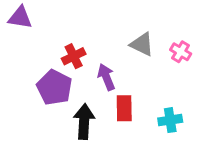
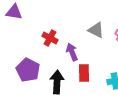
red cross: (74, 56) -> (50, 38), turned -35
purple pentagon: (54, 87) -> (28, 70), moved

